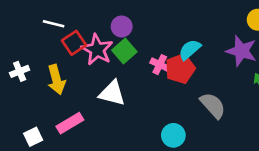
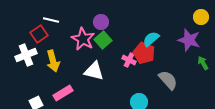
red square: (74, 43) -> (39, 34), moved
pink cross: (160, 65) -> (129, 60), moved
red pentagon: (180, 69) -> (144, 53), turned -30
white cross: (20, 71) -> (26, 55), size x1.5

